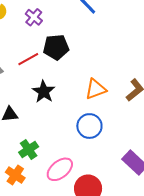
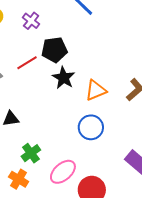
black star: (44, 92) -> (64, 78), moved

